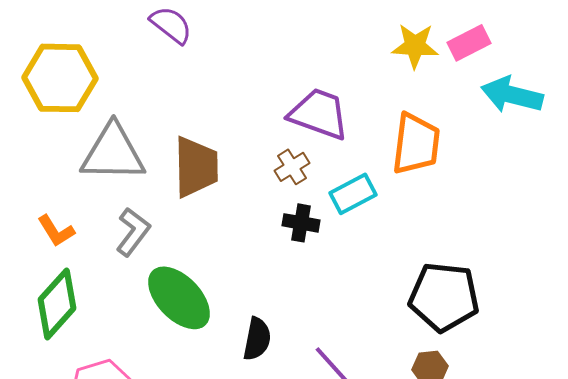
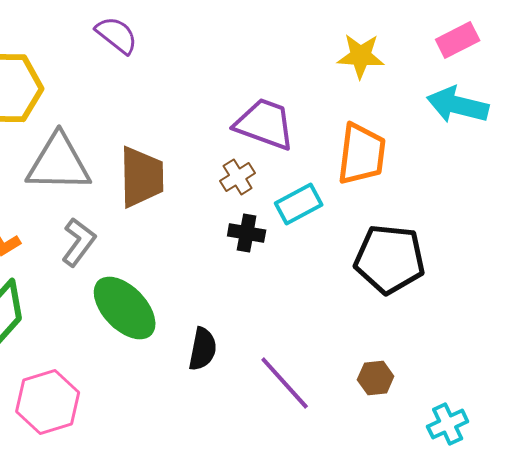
pink rectangle: (469, 43) -> (458, 40), moved
black pentagon: (444, 297) -> (390, 259), moved

